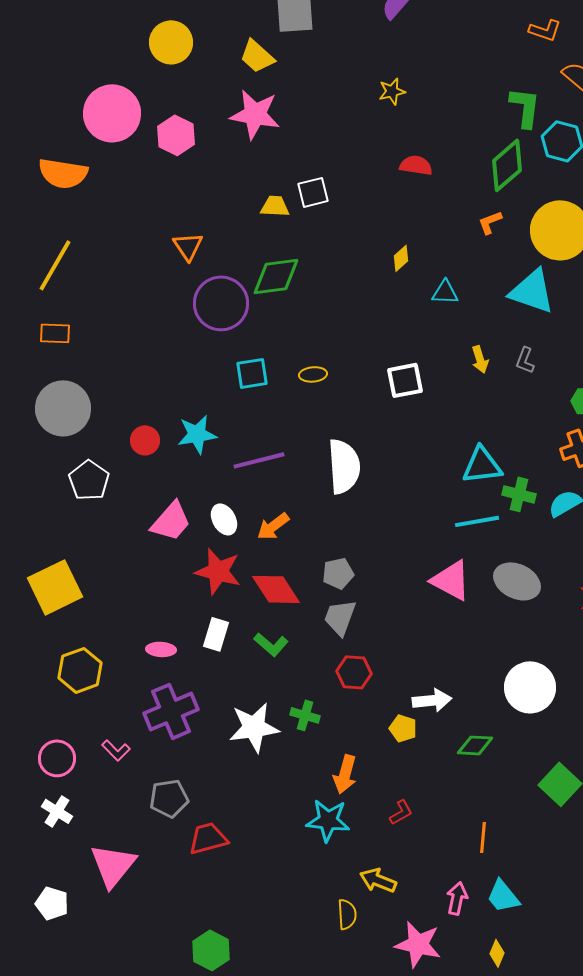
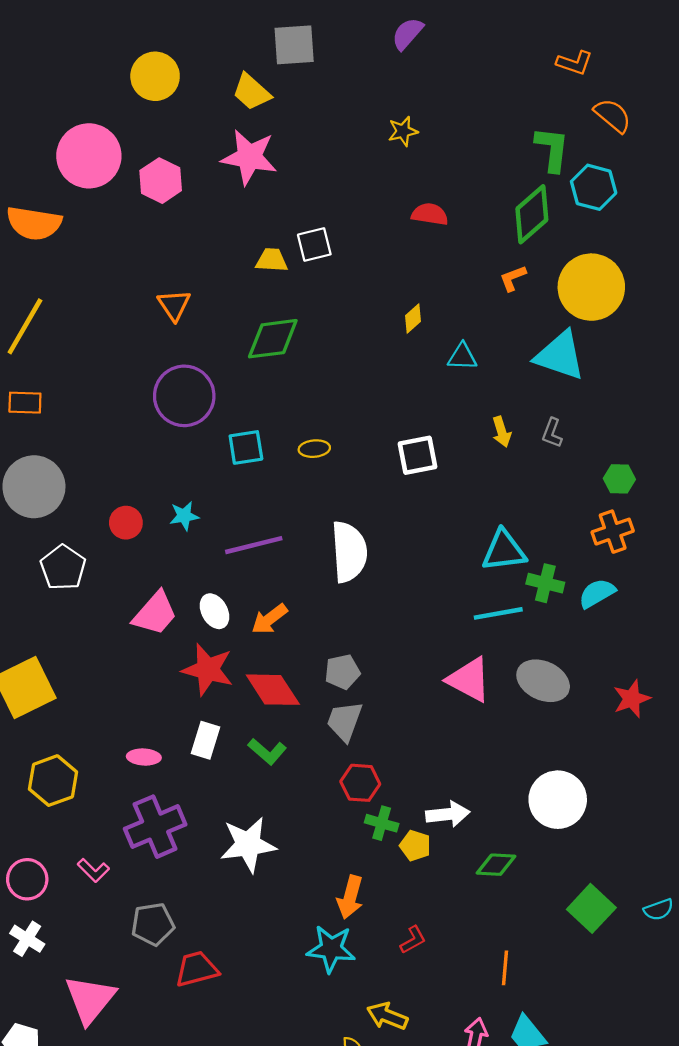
purple circle: (221, 303) -> (184, 396), moved
cyan star: (197, 434) -> (184, 516), size x0.7
green cross: (305, 715) -> (382, 823), moved

